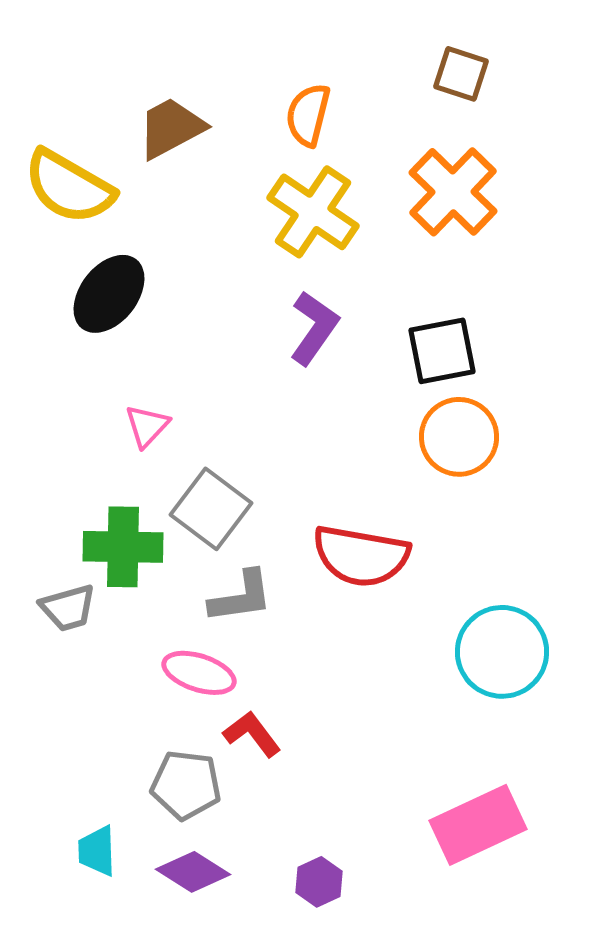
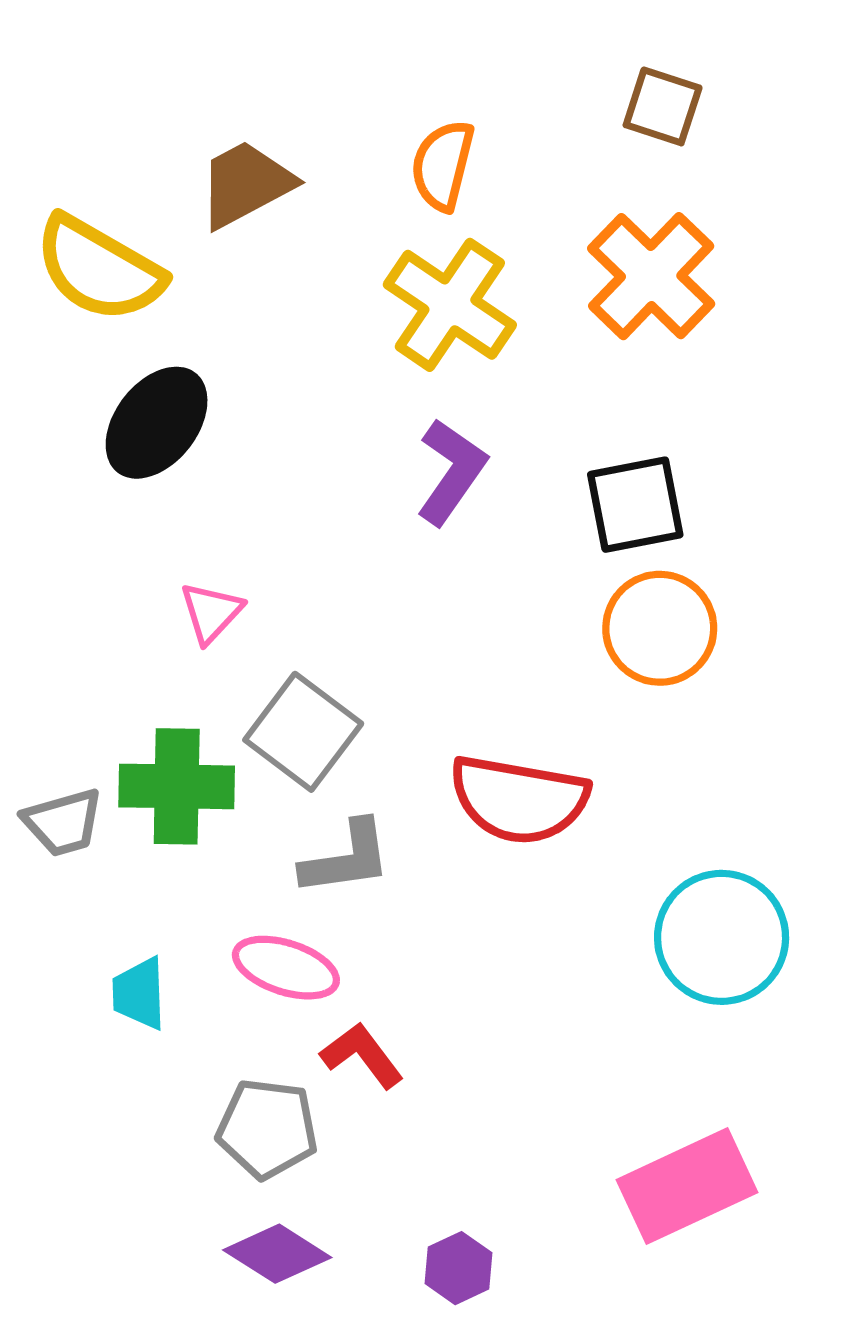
gray trapezoid: (68, 608) -> (63, 822), moved
cyan trapezoid: (97, 851) -> (139, 993), moved

